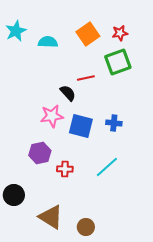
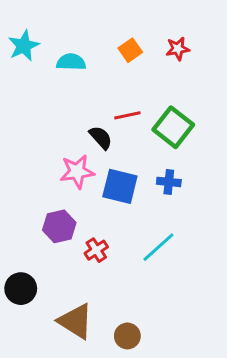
orange square: (88, 34) -> (130, 50), size x0.7
green square: (118, 62) -> (173, 127), moved, turned -32
red cross: (65, 169) -> (96, 250), turned -35

